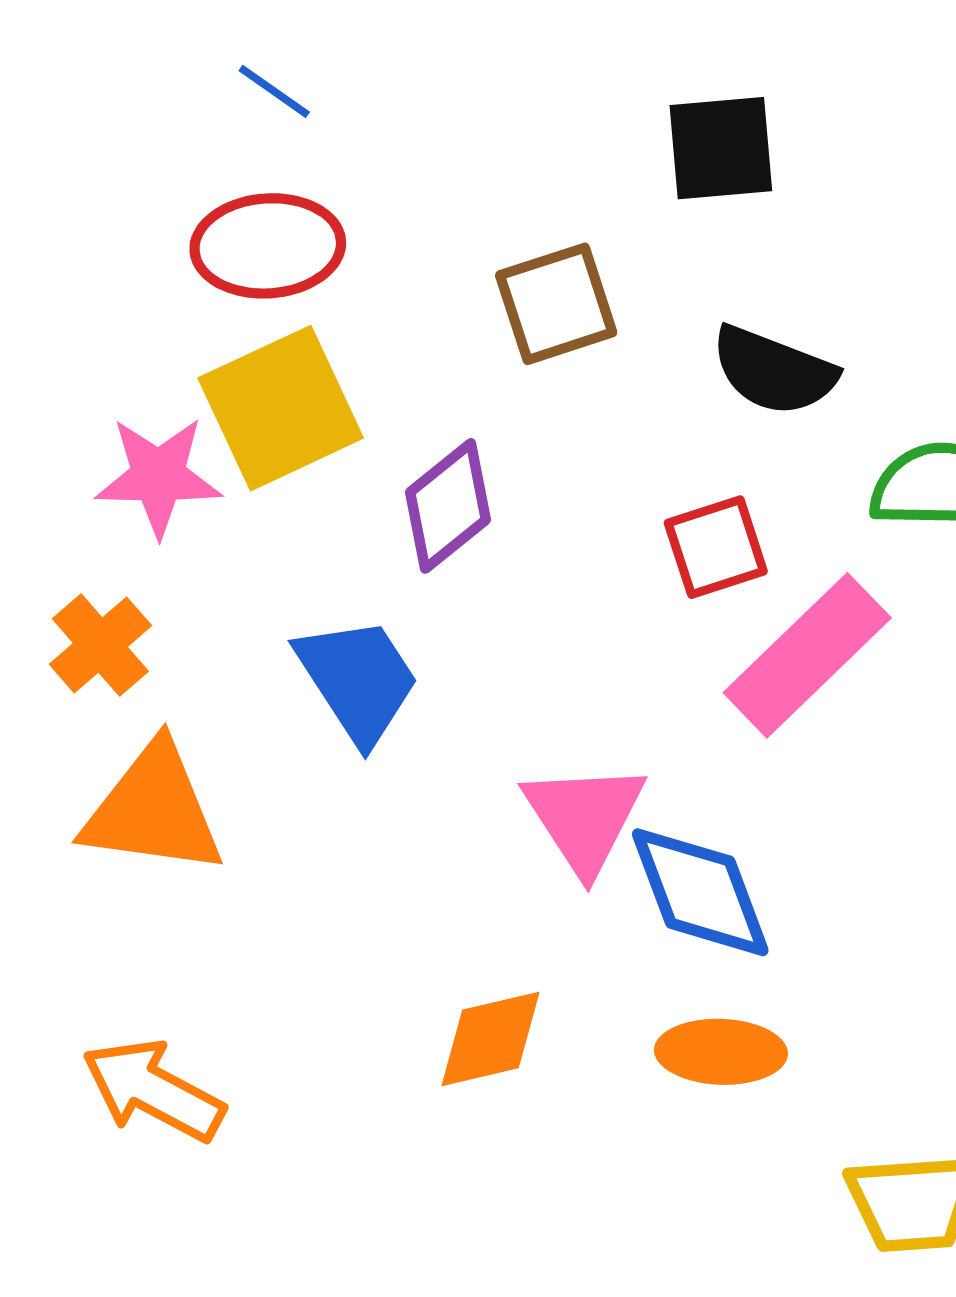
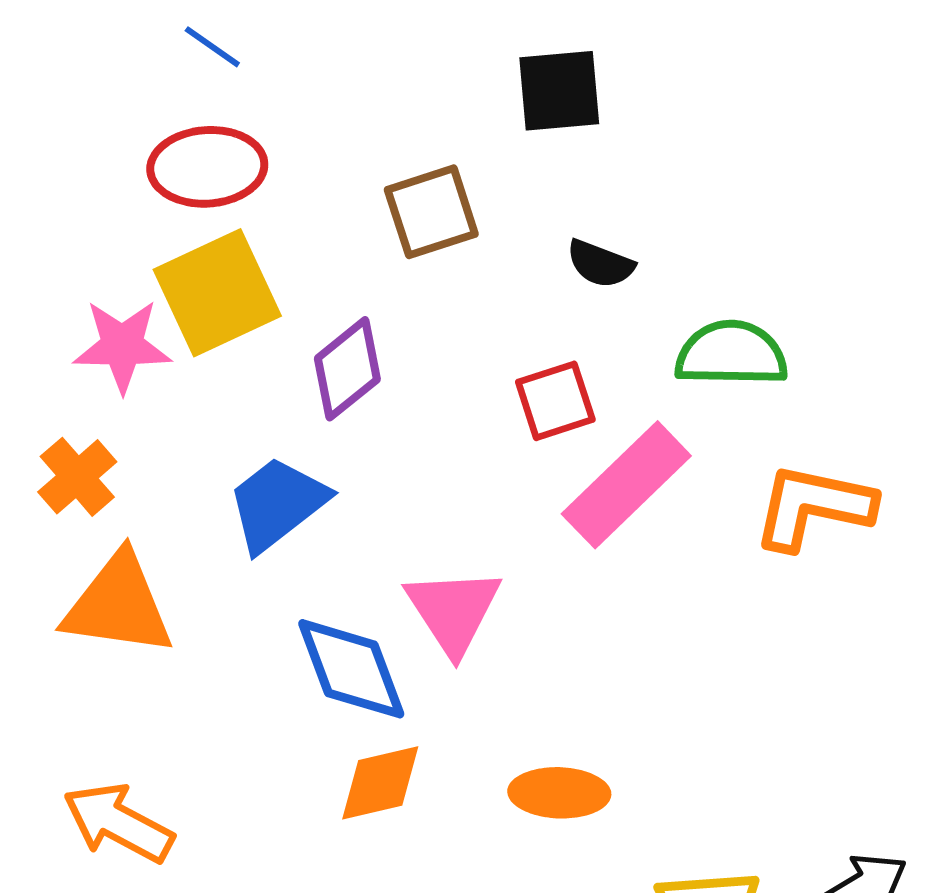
black semicircle: (774, 371) -> (600, 264), size x0.7
blue trapezoid: (358, 680) -> (277, 504), turned -95
blue diamond: (700, 892) -> (351, 669), moved

